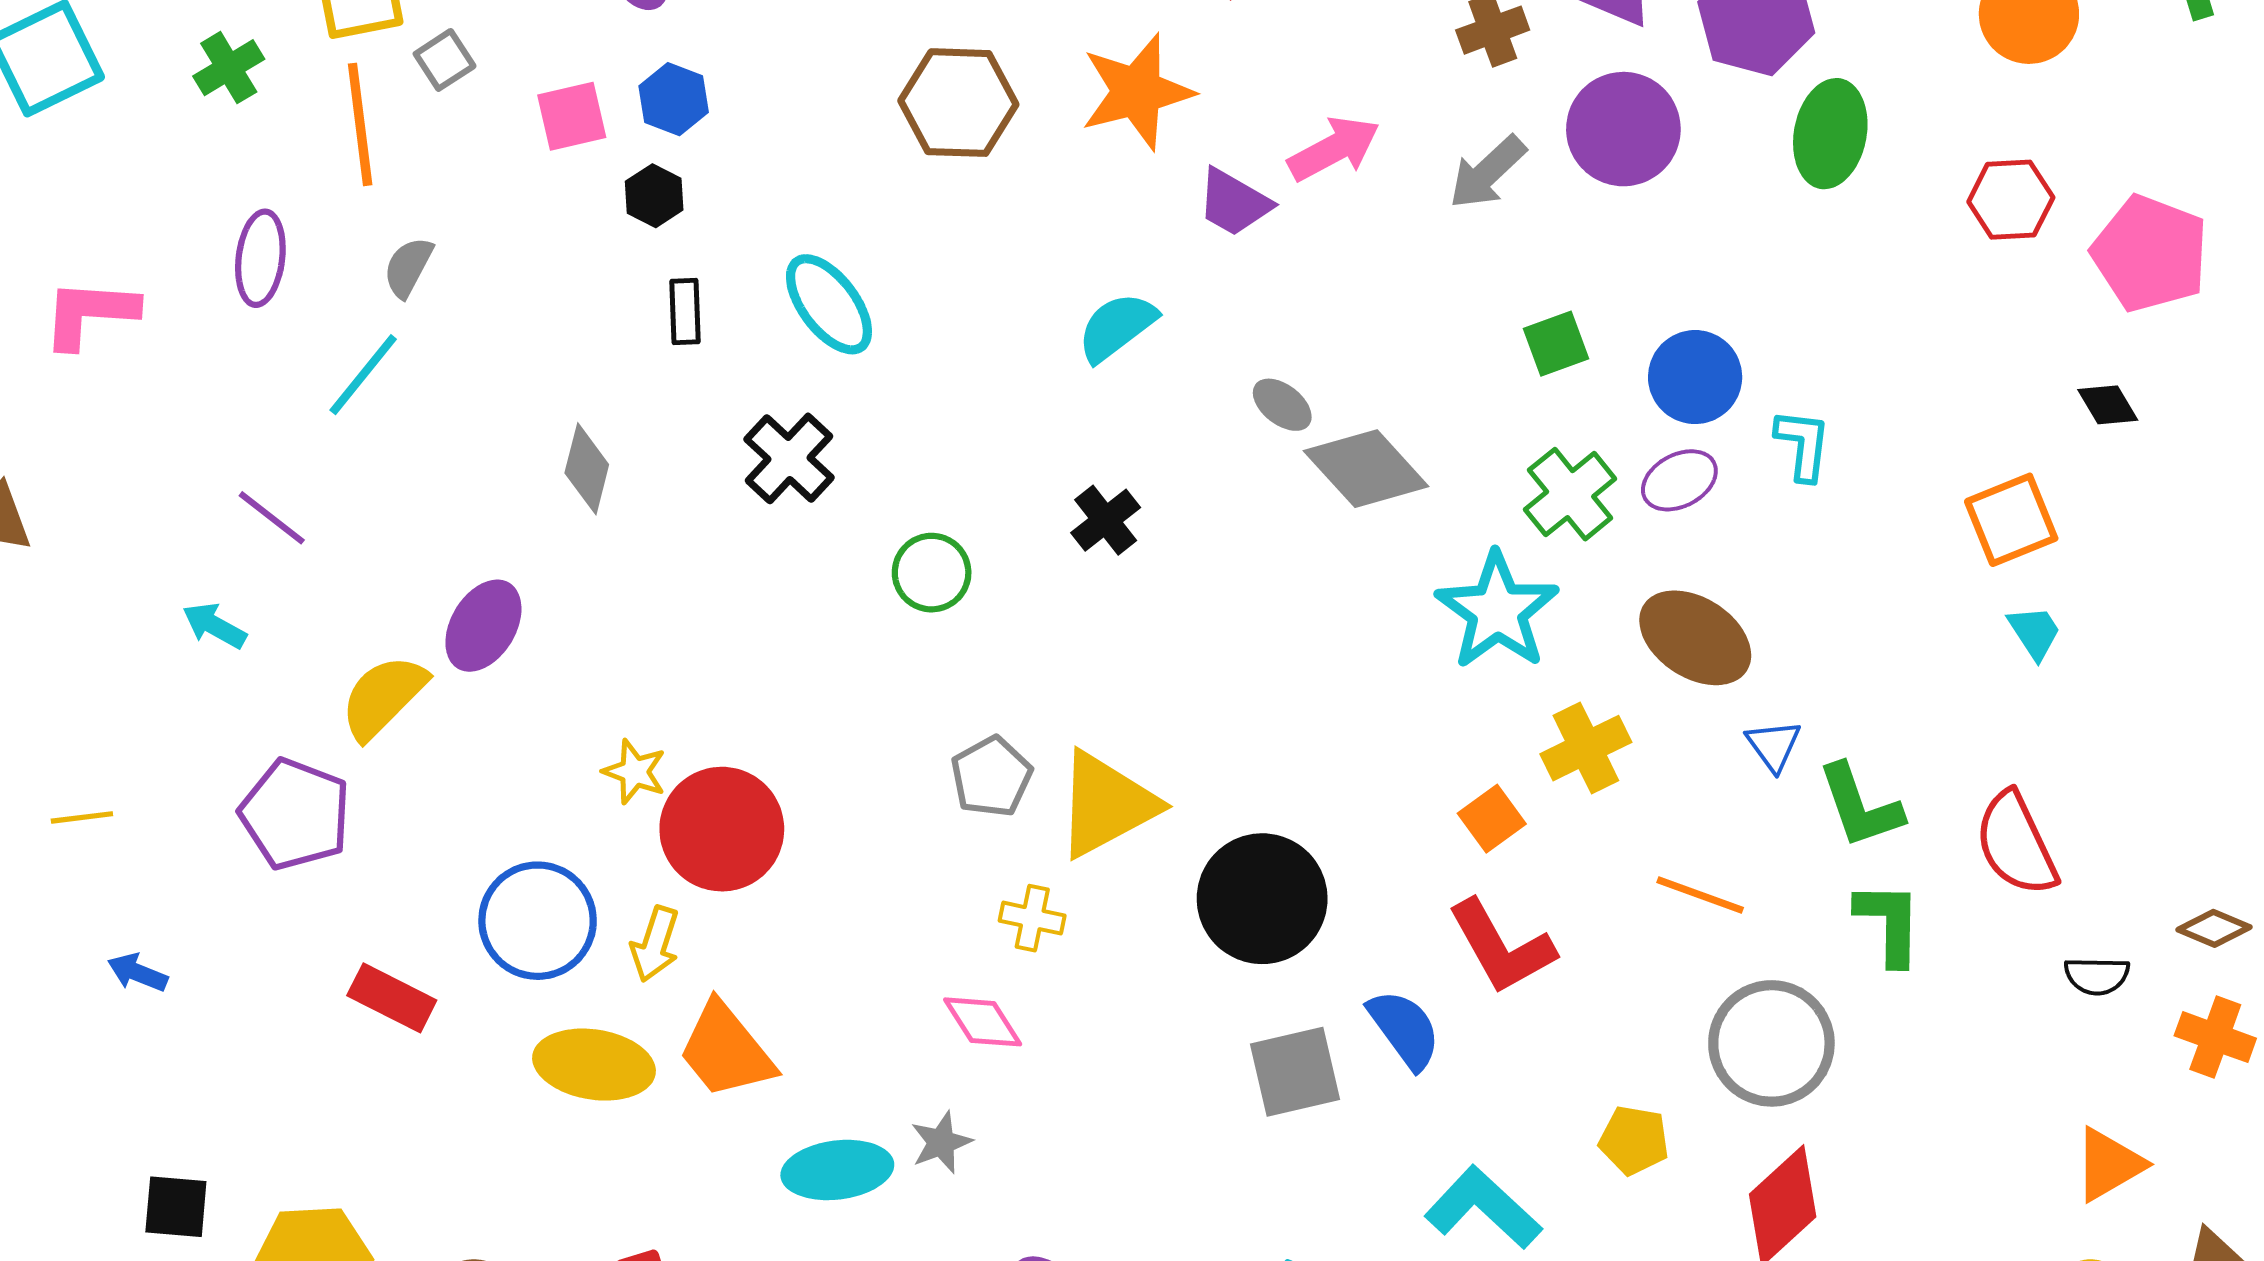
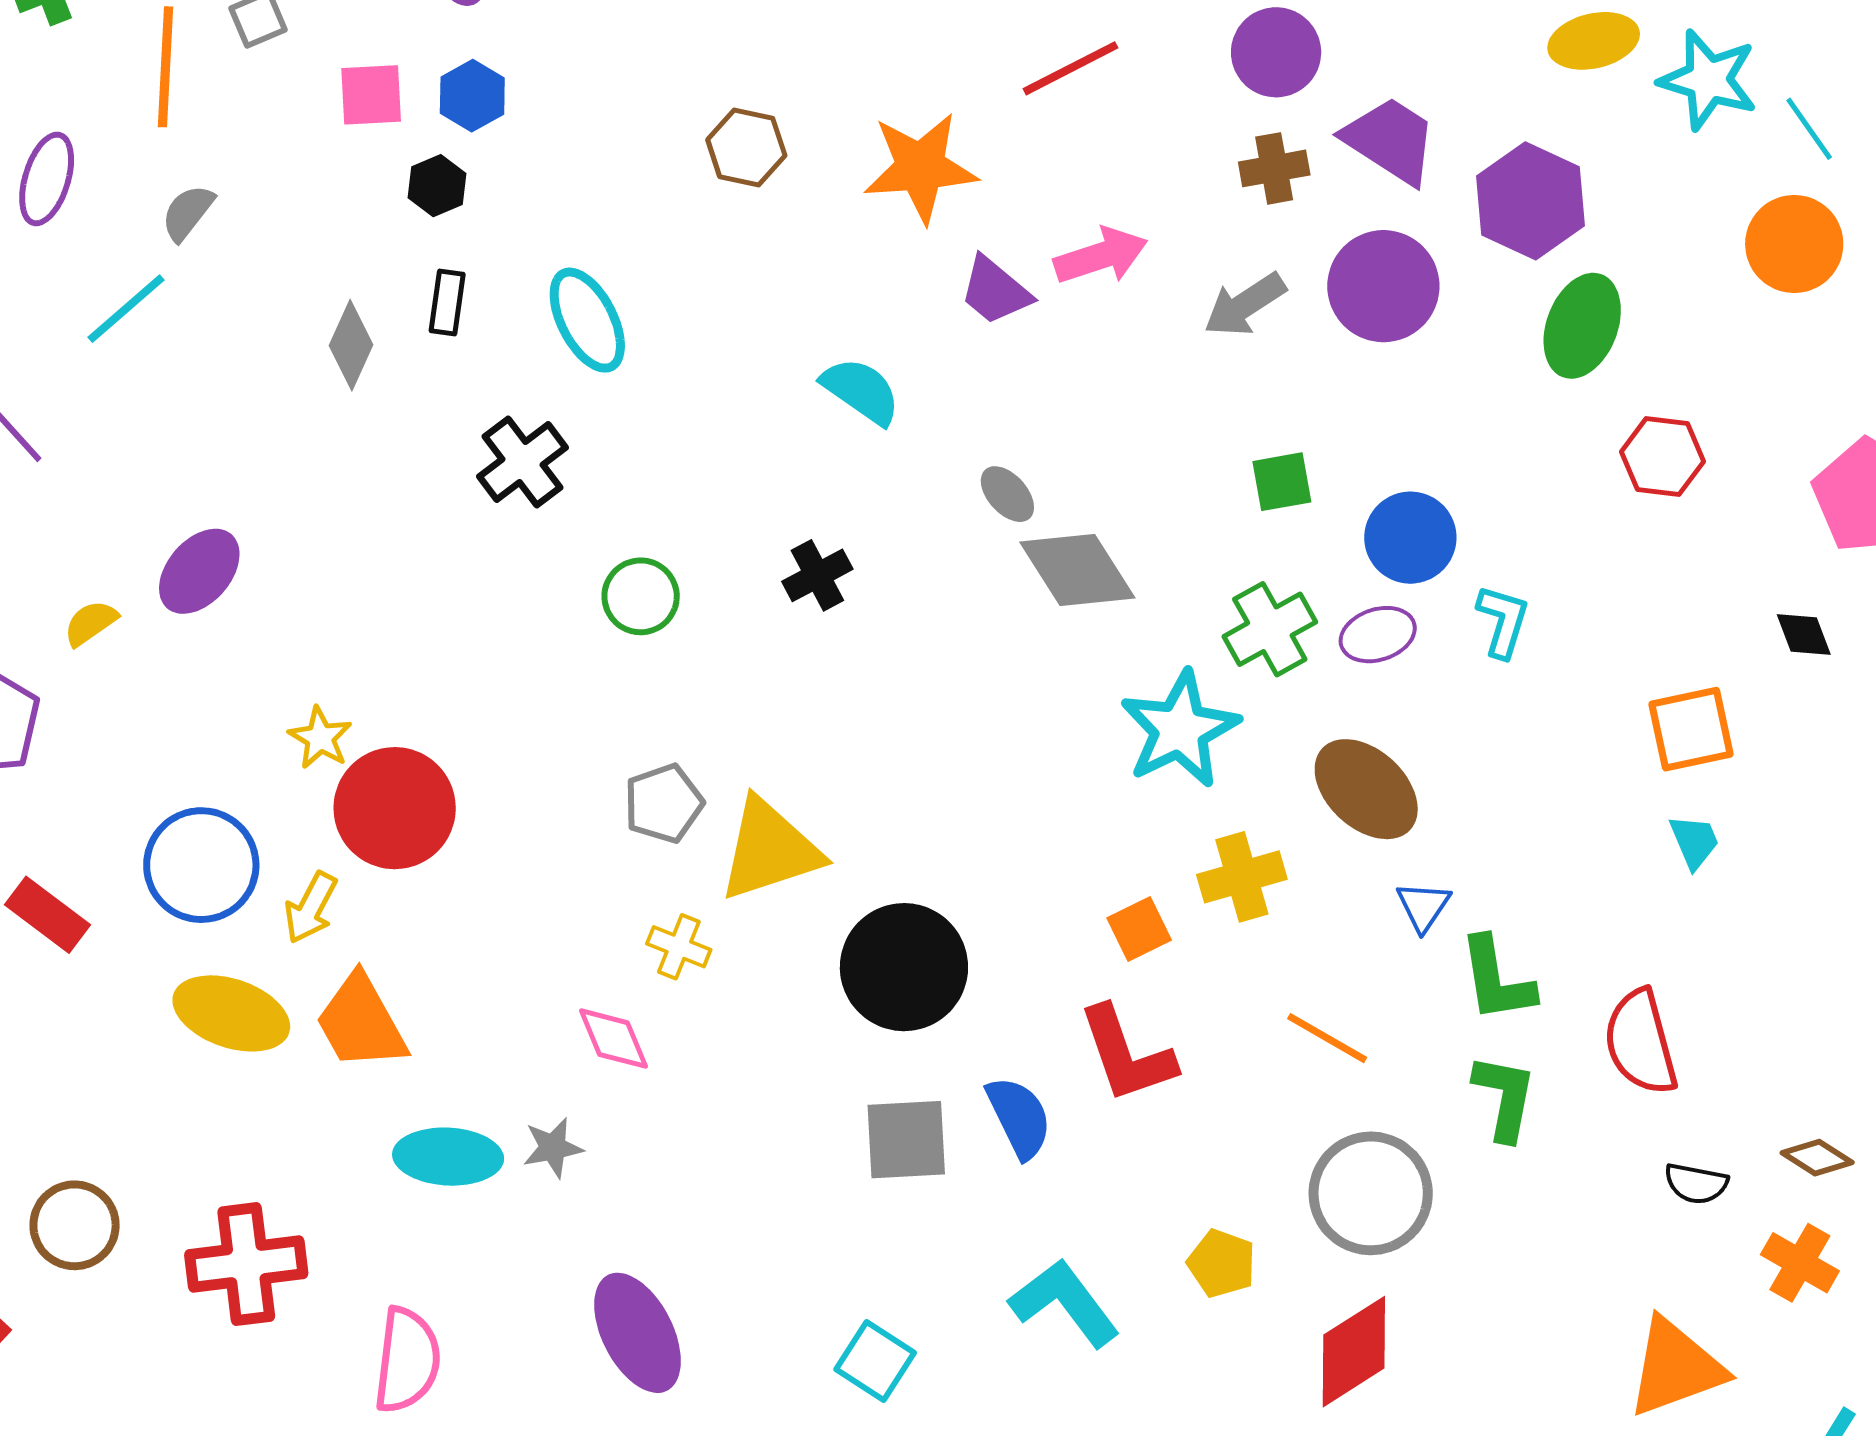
brown hexagon: (958, 103) -> (746, 148), size x0.7
red hexagon: (2011, 200) -> (1662, 457), moved
cyan semicircle: (1117, 327) -> (861, 391), turned 62
gray diamond: (587, 469) -> (351, 345), moved
yellow semicircle: (383, 697) -> (91, 623), size x0.6
orange triangle: (2109, 1164) -> (1676, 1368), size x1.4

